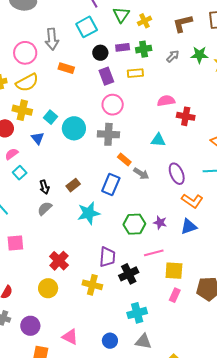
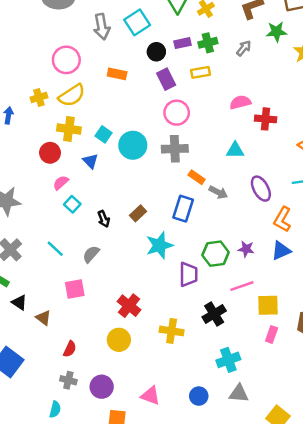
gray arrow: (52, 39) -> (102, 27), moved
green star: (199, 55) -> (276, 32), moved
orange L-shape: (192, 201) -> (282, 219), turned 90
gray semicircle: (45, 208) -> (91, 254), moved
purple trapezoid: (107, 257) -> (188, 274), moved

